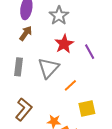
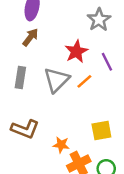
gray star: (59, 16) -> (99, 20), moved
orange line: (70, 85) -> (84, 81), moved
brown L-shape: (24, 109) -> (25, 129), turned 70

